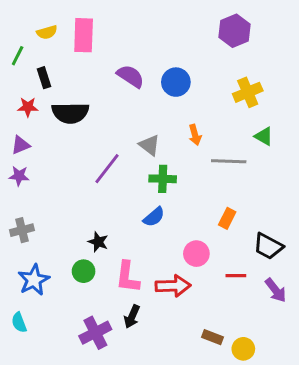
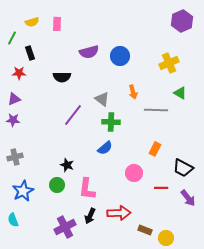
purple hexagon: (235, 31) -> (182, 21), moved
pink rectangle: (84, 35) -> (57, 24), size x0.6
purple semicircle: (130, 76) -> (89, 52), turned 132
black semicircle: (70, 113) -> (62, 77), moved, size x0.7
red arrow: (173, 286) -> (119, 213), moved

